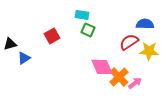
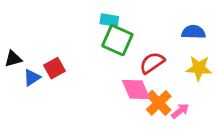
green square: (88, 30) -> (117, 40), size x1.6
red square: (52, 36) -> (55, 68), moved
red semicircle: (129, 42) -> (152, 63), moved

